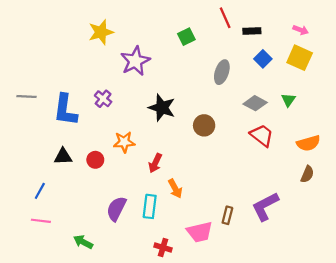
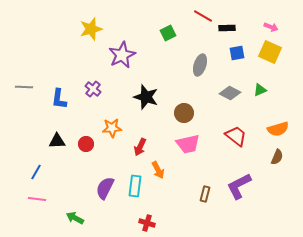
red line: (225, 18) -> (203, 16), turned -36
blue square: (263, 59) -> (237, 53), turned 35
green triangle: (288, 100) -> (260, 90), turned 32
blue L-shape: (65, 110) -> (59, 99), size x0.7
red trapezoid: (262, 135) -> (236, 136), moved
pink trapezoid: (200, 232) -> (188, 144), moved

